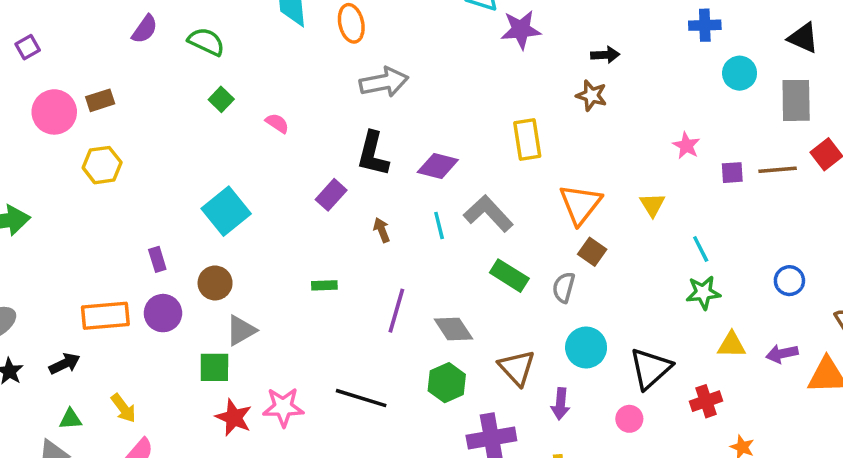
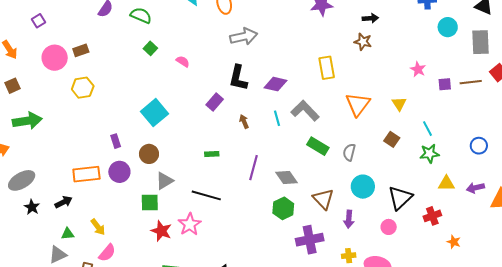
brown square: (592, 252) -> (392, 139), moved
black line: (361, 398) -> (206, 195), moved
pink star: (283, 407) -> (190, 224), turned -30

